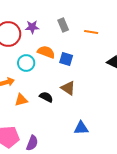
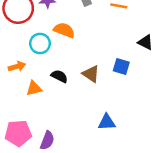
blue square: (66, 59) -> (121, 67), moved
black semicircle: (46, 97) -> (59, 76), moved

